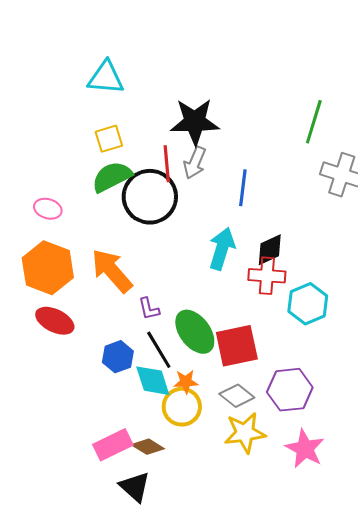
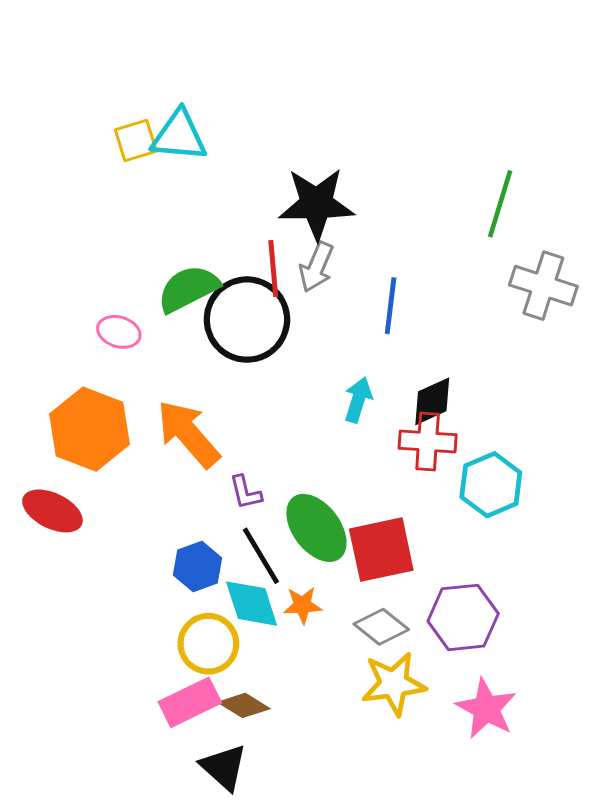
yellow square: (109, 139) -> (136, 140), moved
pink ellipse: (48, 209) -> (119, 332), moved
cyan arrow: (222, 249) -> (358, 400), size x0.7
red ellipse: (55, 321) -> (52, 511), moved
yellow circle: (182, 407) -> (208, 644), moved

